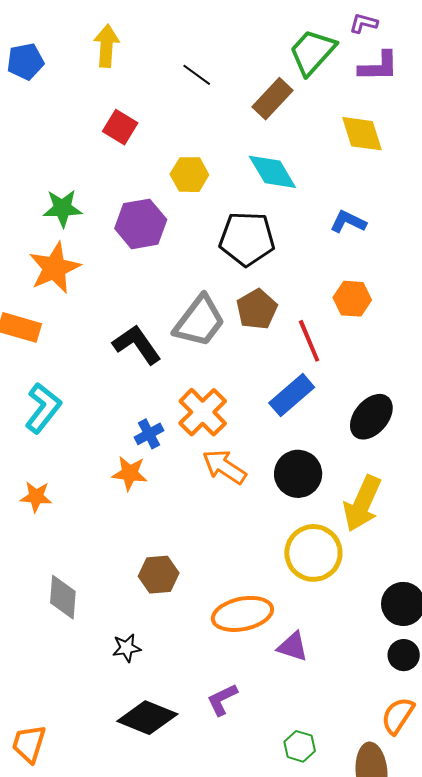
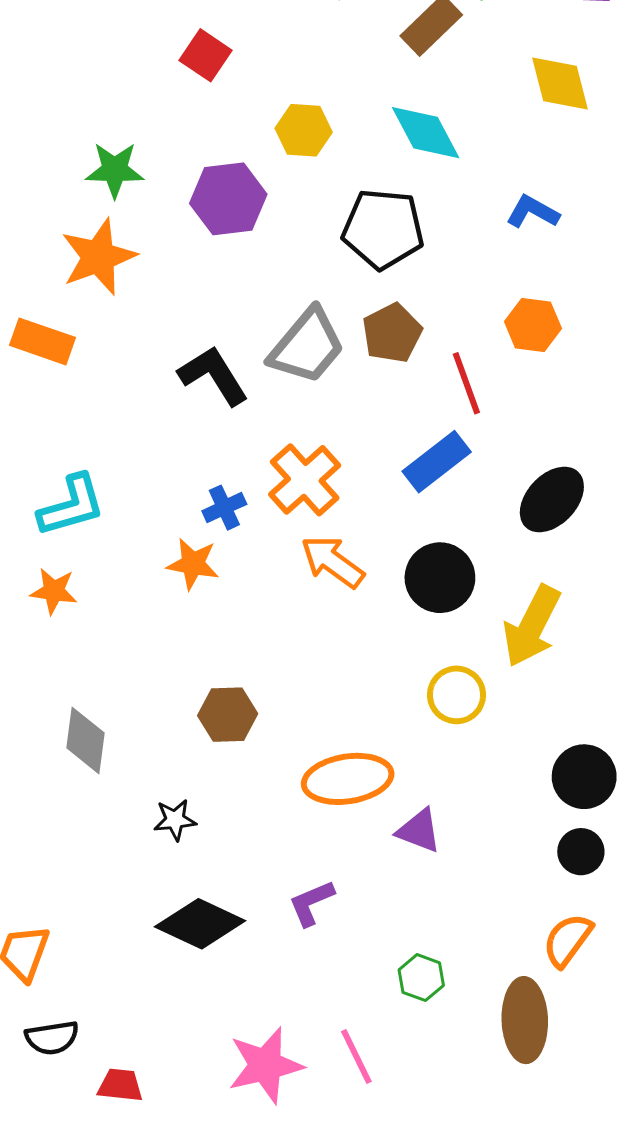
cyan L-shape: (43, 408) -> (72, 506), moved, turned 33
yellow circle: (313, 553) -> (456, 695), size x0.7

